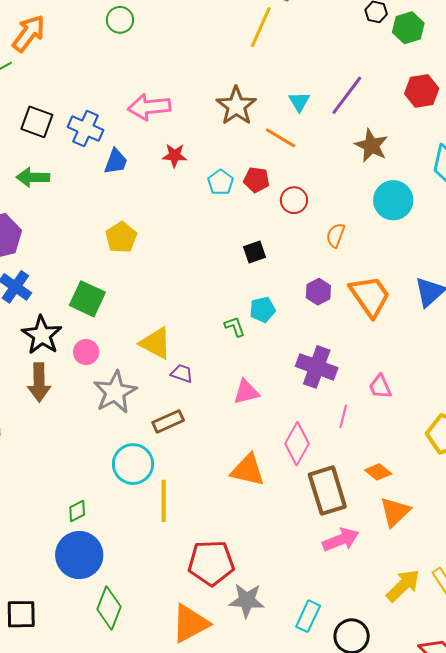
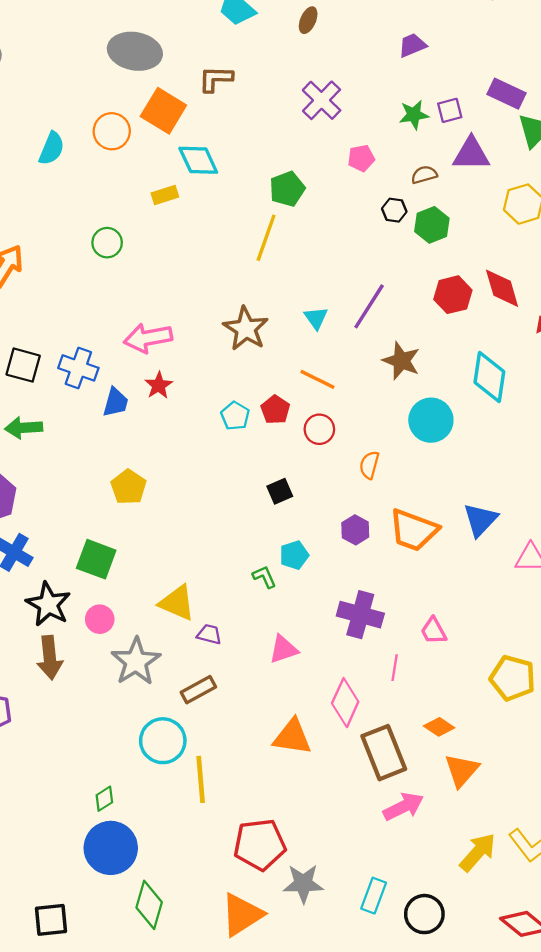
orange line: (281, 138) -> (317, 379), moved
red star: (175, 155) -> (159, 385), moved, turned -30
red pentagon: (256, 180) -> (275, 410), turned 30
orange trapezoid: (370, 296) -> (414, 530), turned 150

